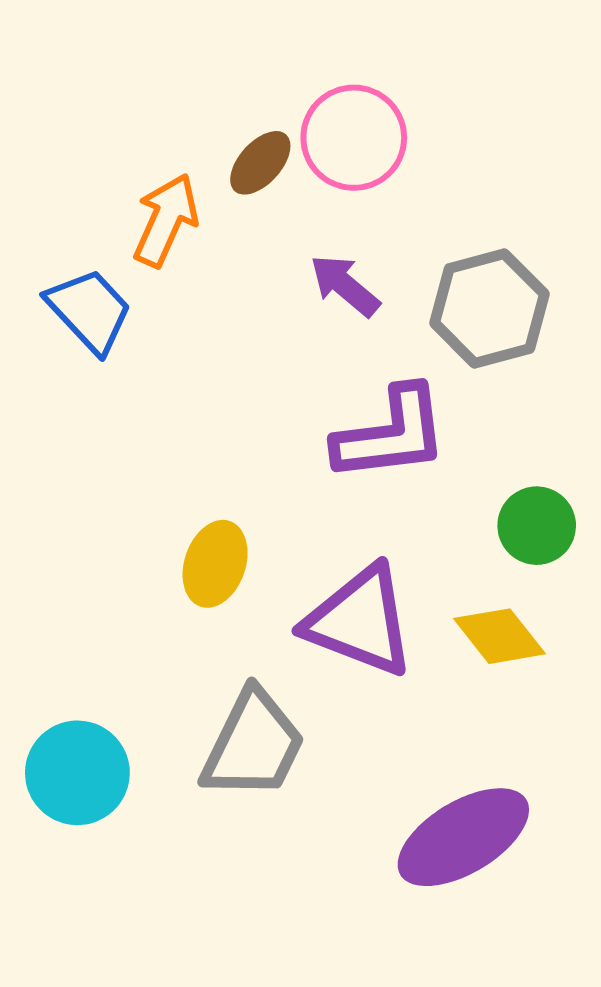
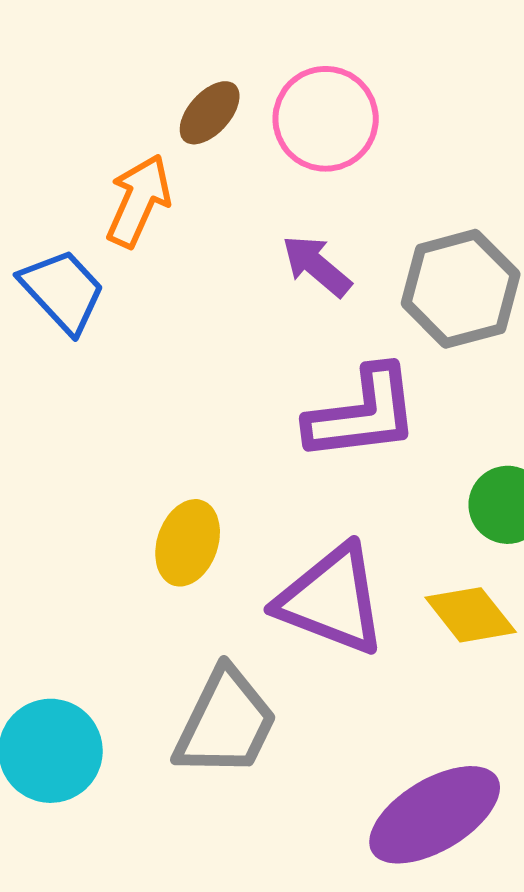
brown ellipse: (260, 163) -> (210, 113), moved

